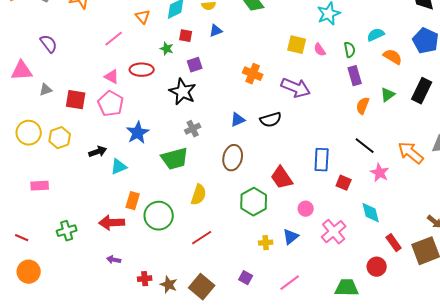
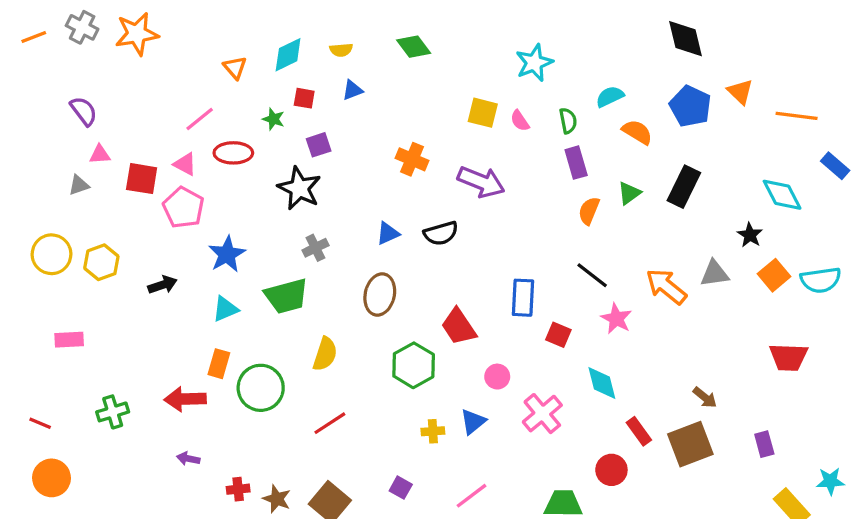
pink line: (114, 39) -> (200, 119), moved
pink triangle: (22, 71) -> (100, 154), moved, size x0.6
red square: (76, 100) -> (142, 179), moved
cyan triangle: (119, 167) -> (225, 309), moved

